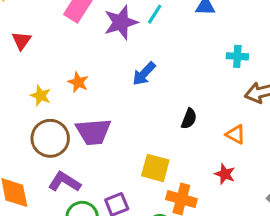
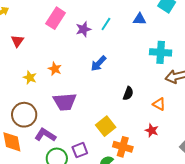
purple star: (121, 22) -> (83, 29), size x0.7
cyan cross: (237, 56) -> (161, 52), size x1.5
brown circle: (50, 138) -> (24, 115), moved
yellow square: (155, 168) -> (106, 126), turned 36

